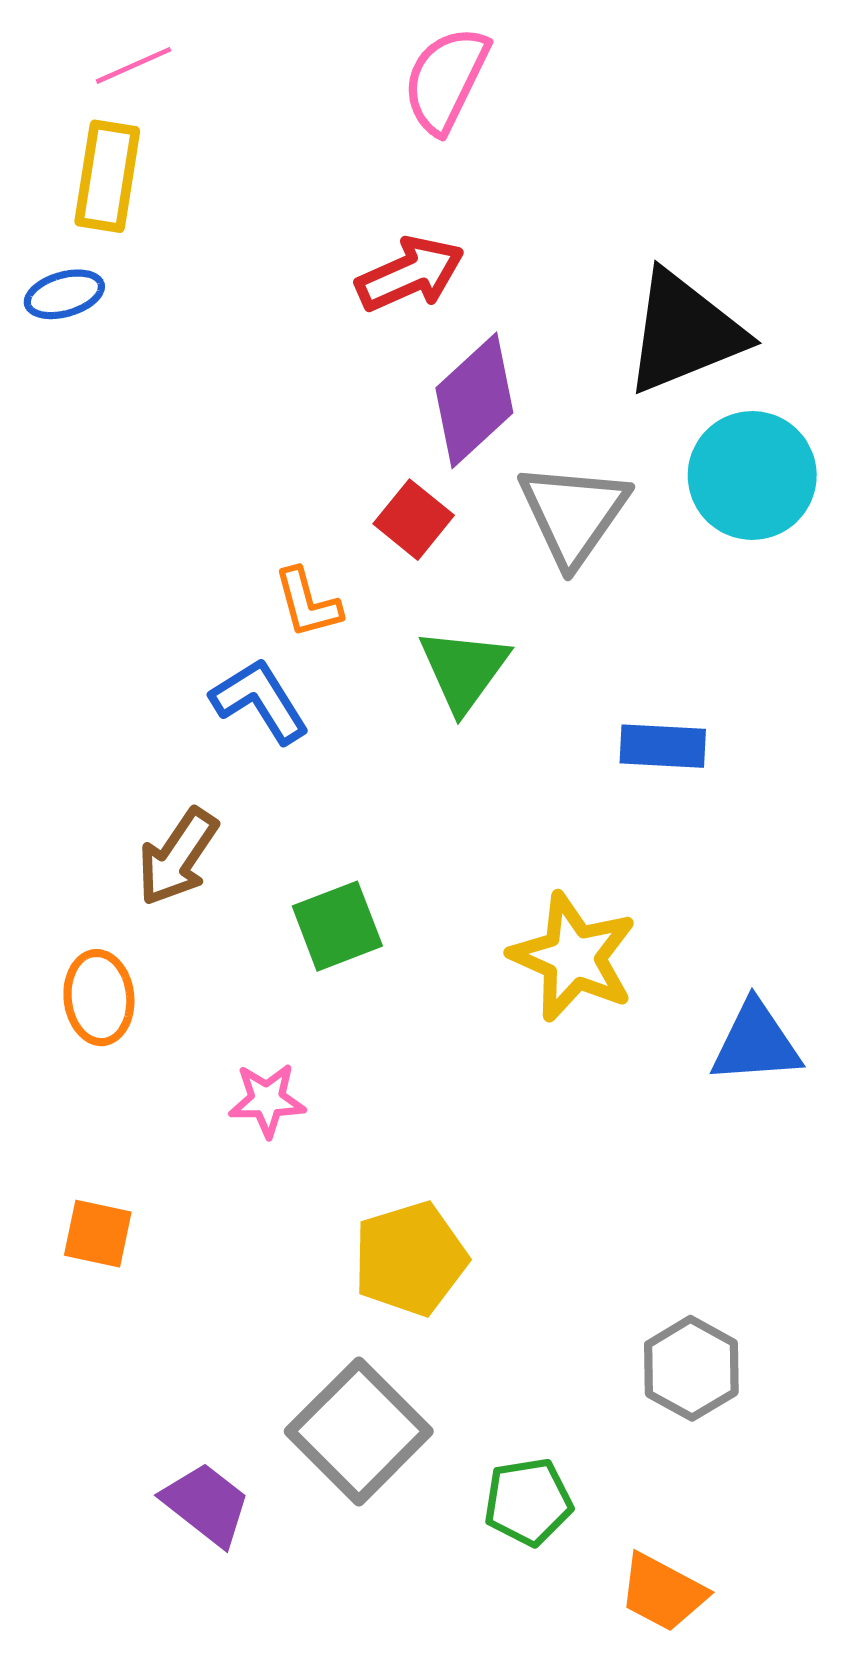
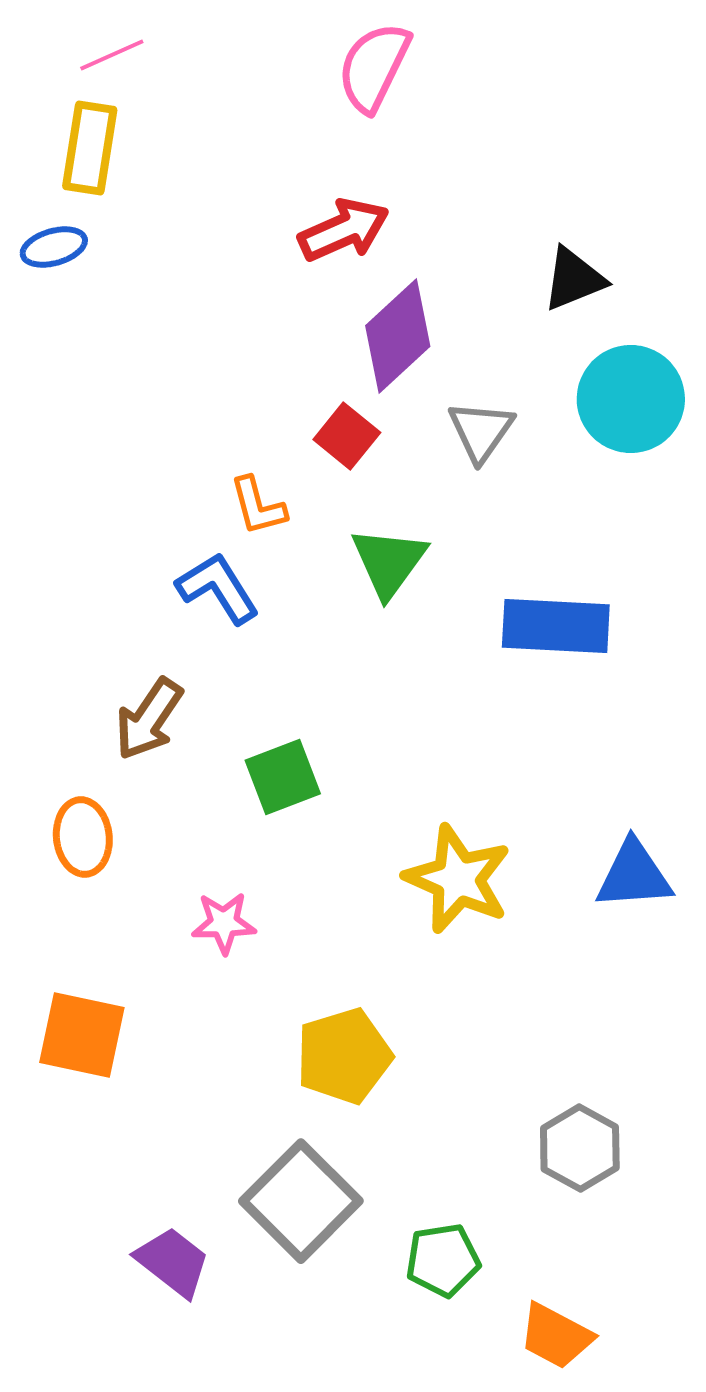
black triangle: (684, 332) -> (574, 279), size x0.6
gray triangle: (573, 514) -> (481, 431), size x0.7
blue rectangle: (663, 746) -> (556, 626), size x1.5
yellow star: (573, 957) -> (458, 879), moved
orange square: (98, 1234) -> (82, 1035), size x1.5

